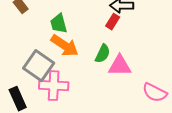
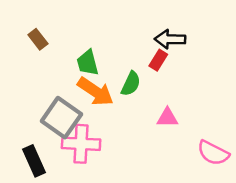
green semicircle: (103, 54) -> (131, 84), moved
pink triangle: (120, 66) -> (167, 118), size x0.7

